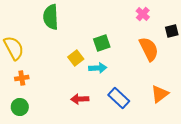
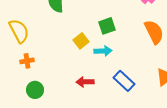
green circle: (20, 107) -> (35, 90), moved

